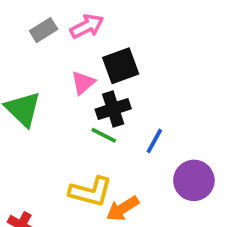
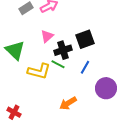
black square: (121, 66) -> (85, 39), moved
yellow L-shape: (91, 192) -> (39, 71), moved

